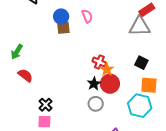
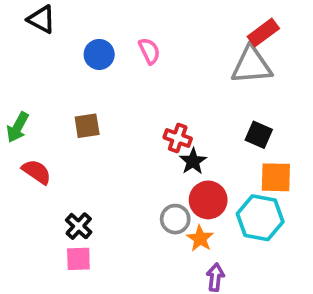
brown square: (63, 28) -> (87, 126), moved
orange star: (107, 69) -> (200, 239), moved
black star: (94, 84) -> (193, 161), moved
red circle: (110, 84) -> (208, 200), moved

